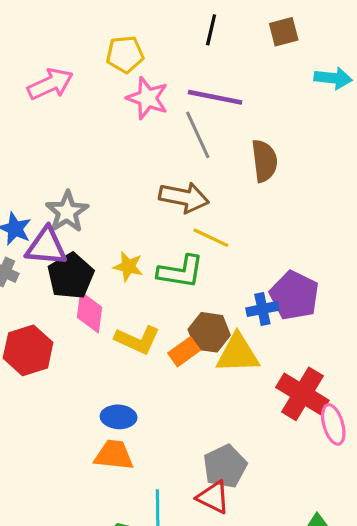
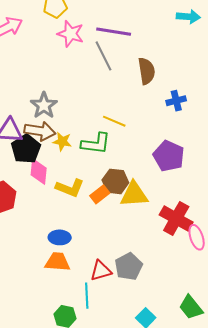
brown arrow: (184, 197) -> (40, 131), moved
gray star: (67, 212) -> (44, 105), moved
blue cross: (262, 309) -> (176, 101), moved
red triangle: (213, 497) -> (101, 271), moved, turned -40

